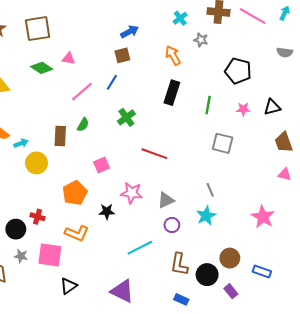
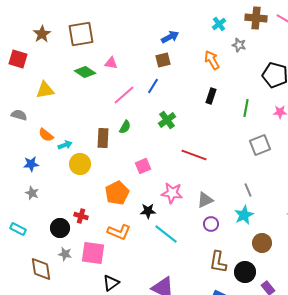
black rectangle: (172, 93) -> (211, 96), size x0.7
gray square: (223, 143) -> (260, 145), turned -35
cyan line: (140, 248) -> (166, 234), moved, turned 65
brown circle: (230, 258) -> (262, 243), moved

